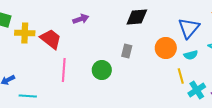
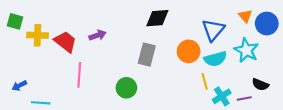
purple arrow: (81, 19) -> (97, 35), moved
gray rectangle: (127, 51) -> (147, 55), size x1.5
cyan semicircle: (191, 55) -> (215, 59), size x1.5
green circle: (102, 70) -> (126, 88), moved

